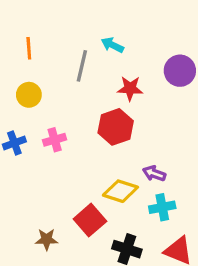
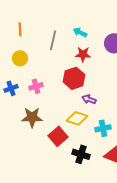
cyan arrow: (112, 45) -> (80, 32), moved
purple arrow: (154, 173) -> (89, 99), moved
brown star: (47, 239) -> (32, 117), moved, size x1.5

